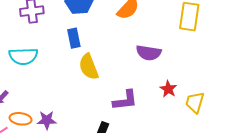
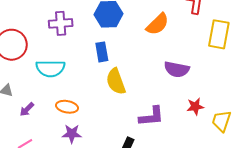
red star: (168, 89) -> (195, 107), turned 30
orange ellipse: (21, 119) -> (67, 107), moved

